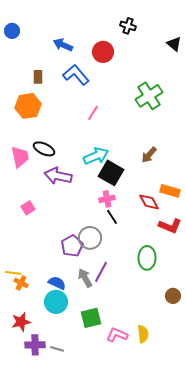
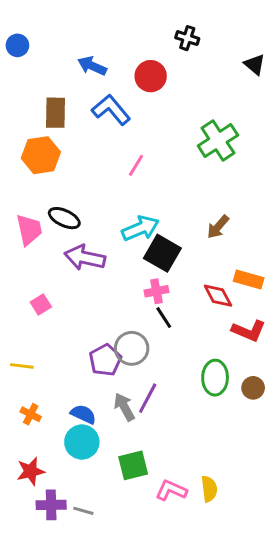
brown rectangle: (38, 77) -> (56, 113), size x1.5
yellow line: (13, 273) -> (22, 366), moved
brown circle: (173, 296) -> (253, 388), moved

